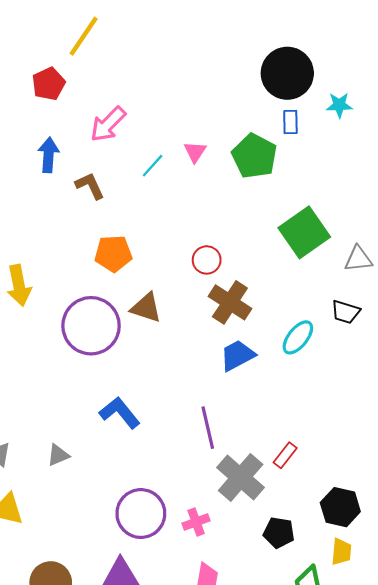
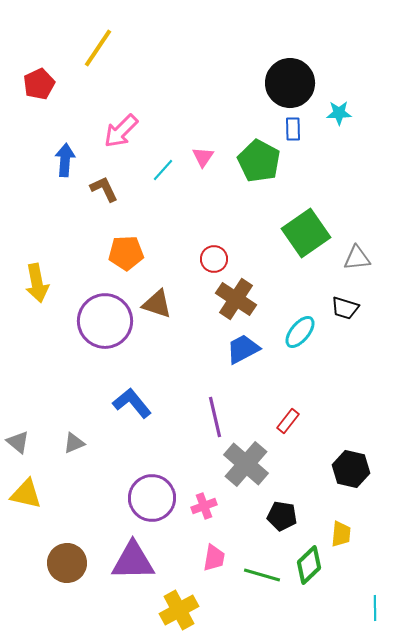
red pentagon: (49, 84) -> (39, 84), moved
red rectangle: (285, 455) -> (288, 421), moved
black hexagon: (340, 507) -> (351, 469), moved

